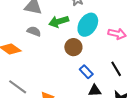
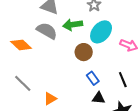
gray semicircle: (34, 31) -> (47, 31), size x1.5

